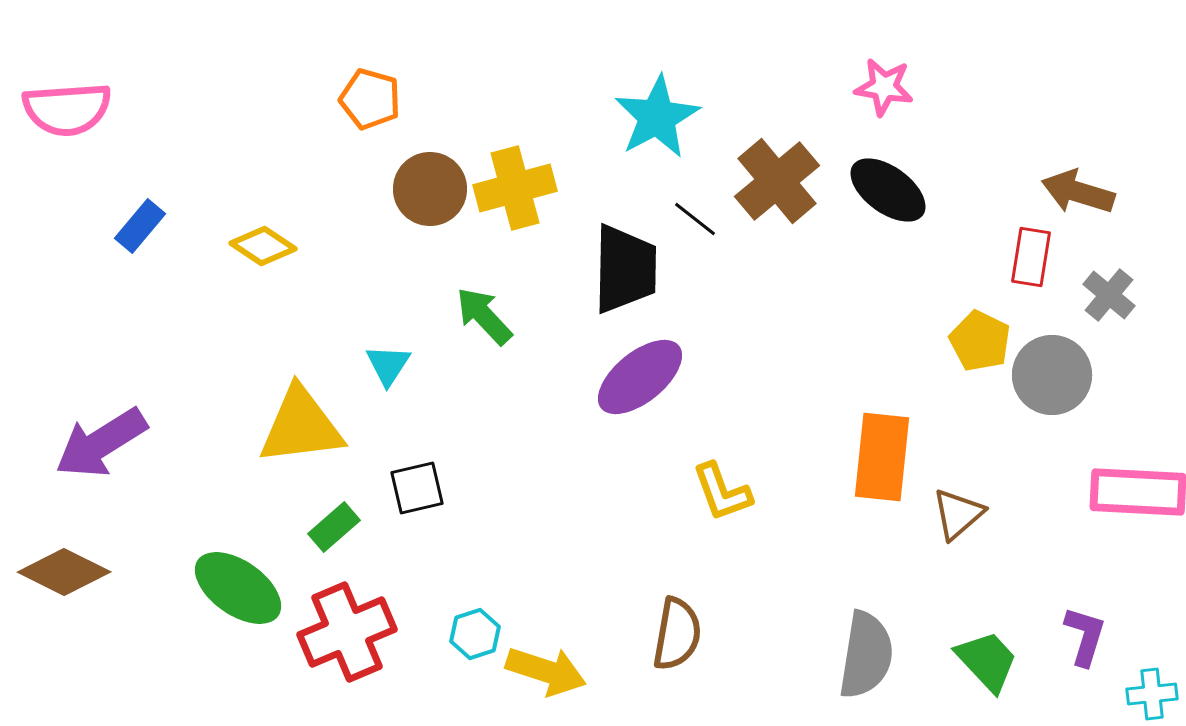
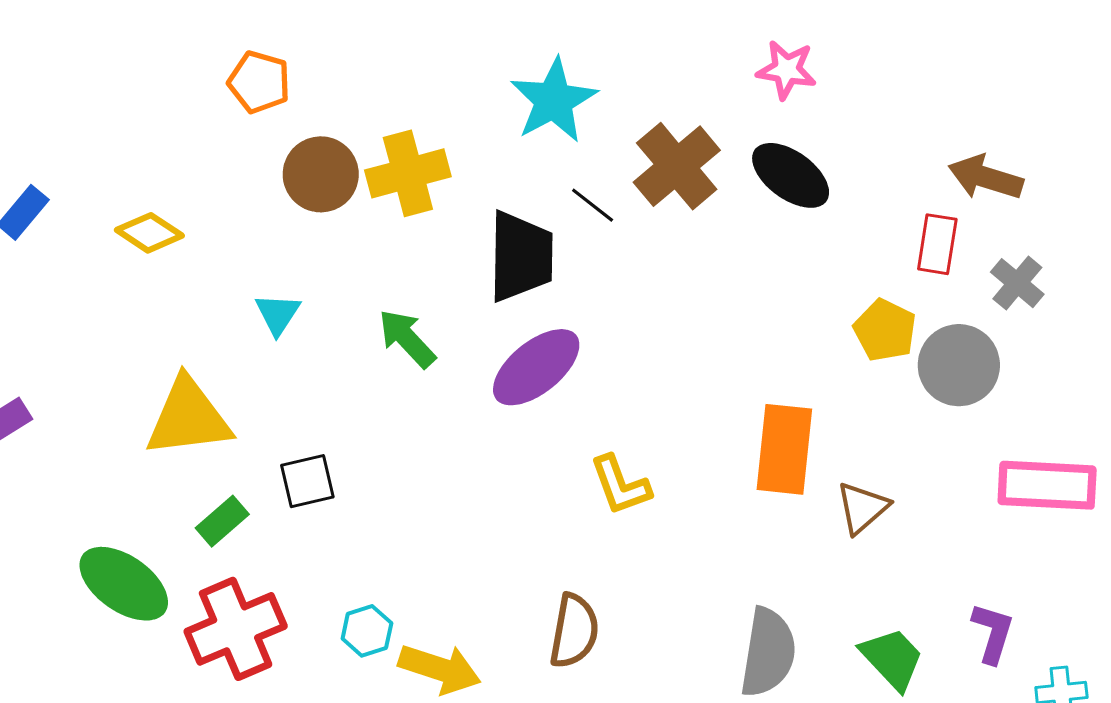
green arrow: (484, 316) -> (407, 339), moved
cyan triangle: (388, 365) -> (278, 314), moved

